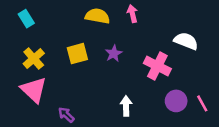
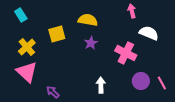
pink arrow: (132, 14) -> (132, 11), moved
yellow semicircle: (97, 16) -> (88, 20), moved
yellow square: (77, 54) -> (57, 34), moved

